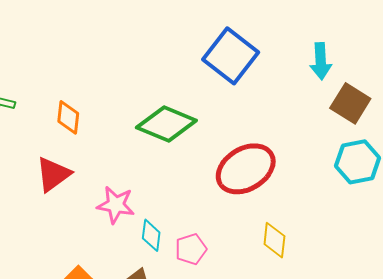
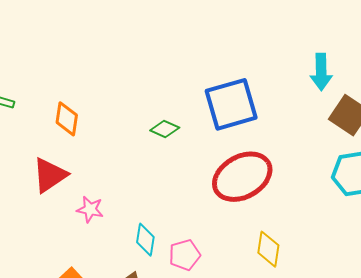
blue square: (231, 56) -> (231, 104), moved, turned 34
green diamond: (166, 124) -> (165, 129), size x0.5
pink star: (116, 205) -> (90, 209), moved, size x0.7

